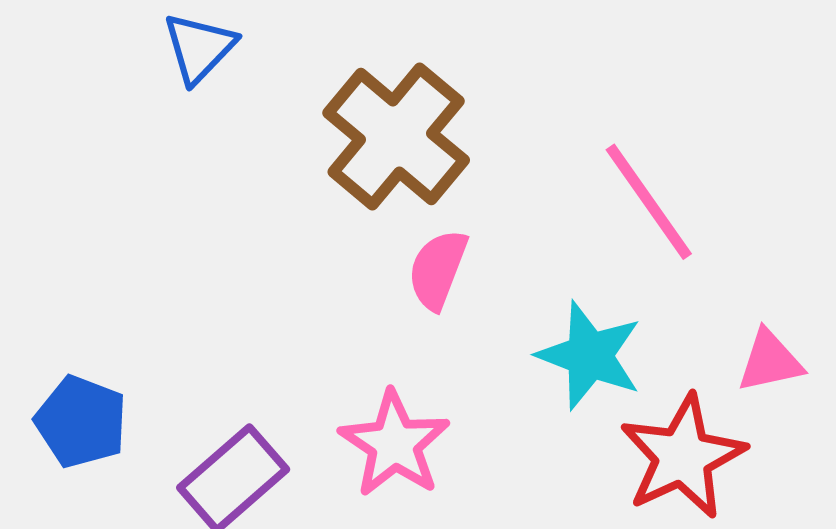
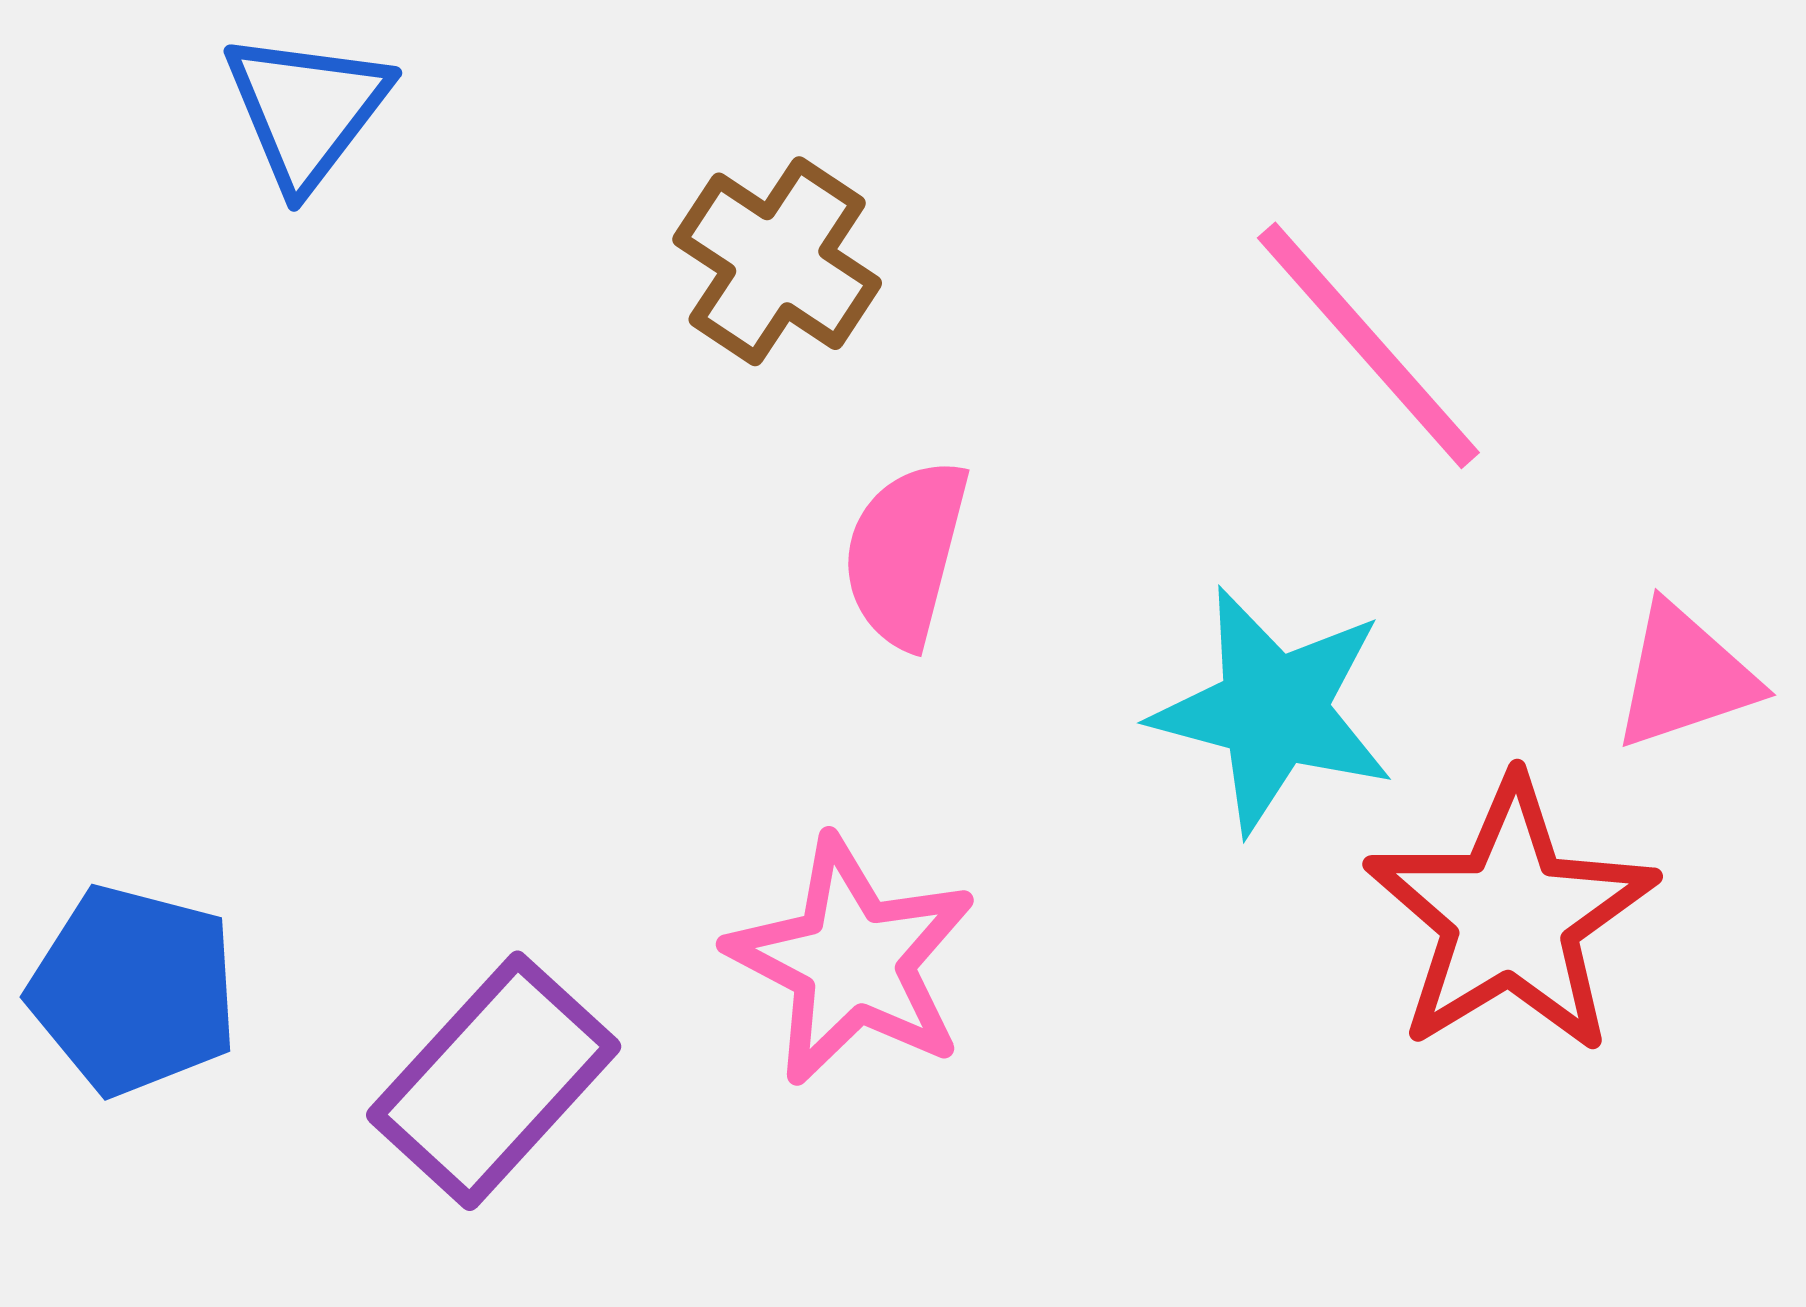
brown cross: (396, 136) -> (777, 261), size x0.6

